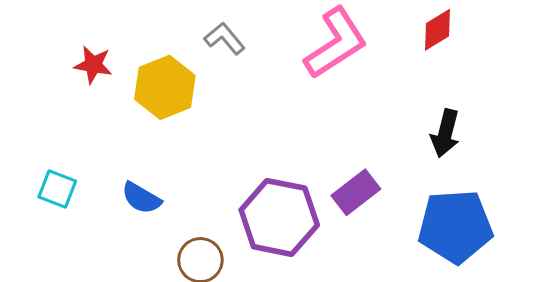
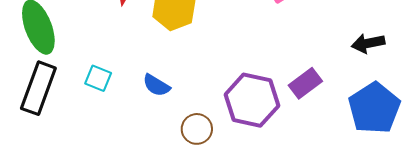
black arrow: (445, 133) -> (368, 43), turned 64
blue pentagon: (455, 226) -> (374, 108), turned -30

